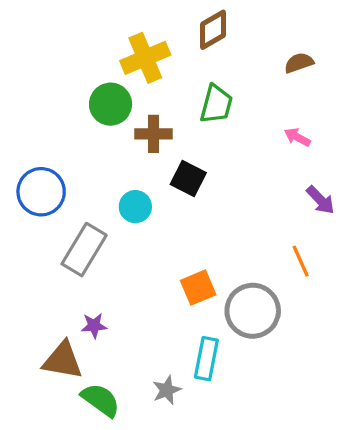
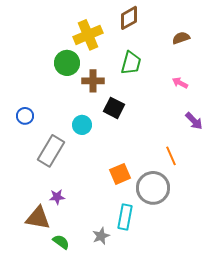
blue circle: (41, 192) -> (25, 116), size x0.6
orange line: (301, 261) -> (171, 156), moved
green semicircle: (101, 400) -> (61, 242), size x0.7

